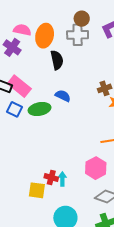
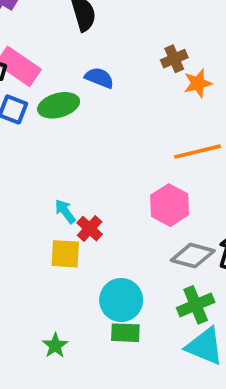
red cross: (51, 177) -> (90, 229), turned 32
cyan arrow: (62, 179) -> (65, 211), moved, turned -32

